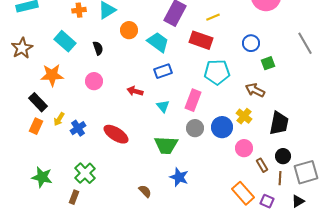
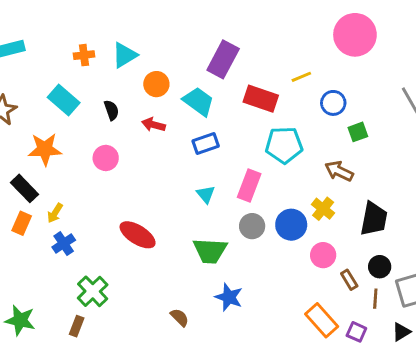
yellow line: (213, 17) -> (301, 77), moved
red arrow: (135, 91) -> (154, 125), moved
blue cross: (78, 128) -> (64, 244), moved
green star: (42, 177) -> (20, 320), moved

